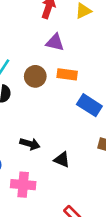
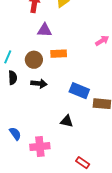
blue rectangle: (89, 105) -> (79, 91), moved
black arrow: (30, 144) -> (39, 84), moved

